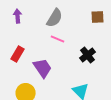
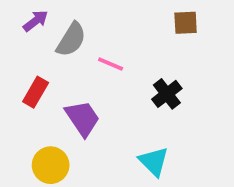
purple arrow: (18, 16) -> (36, 21), turned 56
gray semicircle: (55, 18) -> (71, 40), moved

